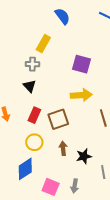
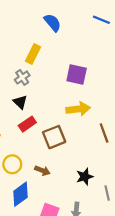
gray cross: (32, 64) -> (22, 77), turned -32
red rectangle: (34, 115) -> (27, 124), moved, turned 35
yellow circle: (34, 142) -> (12, 164), moved
brown arrow: (63, 148) -> (42, 171), moved, turned 120

